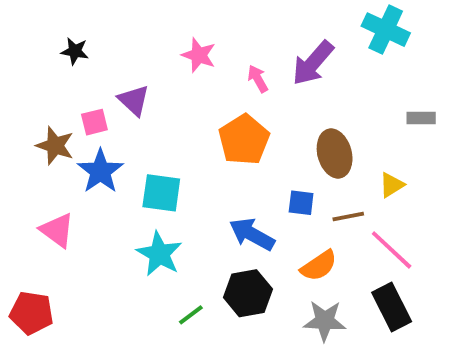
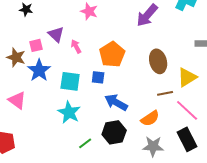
pink arrow: (258, 79) -> (76, 46), moved
yellow triangle: (392, 185) -> (187, 77), size x1.5
blue square: (301, 203) -> (98, 77), moved

